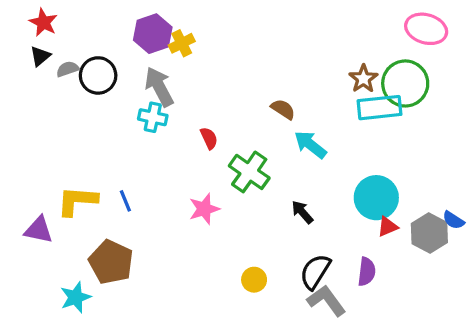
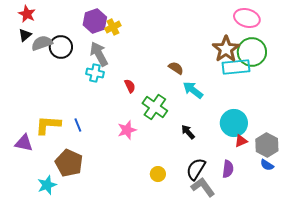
pink ellipse: (426, 29) -> (247, 18), moved
gray semicircle: (68, 69) -> (42, 43), size x1.5
brown star: (363, 79) -> (226, 49), size x1.5
blue semicircle: (453, 220) -> (267, 165), moved

